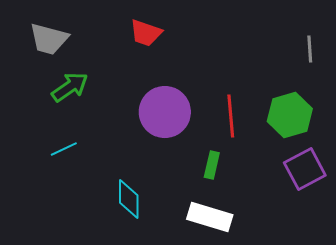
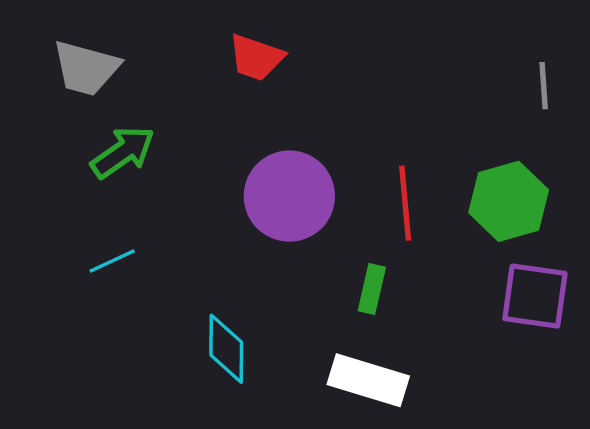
purple square: (305, 169) -> (535, 296), turned 36

